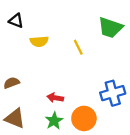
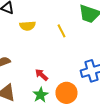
red arrow: (55, 98) -> (41, 75), turned 32

